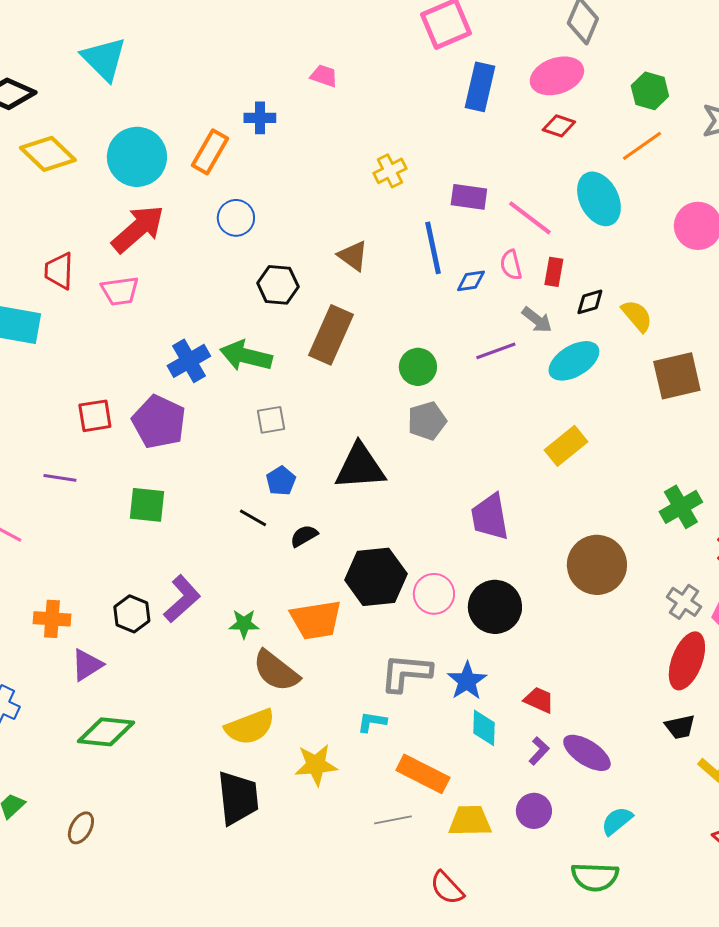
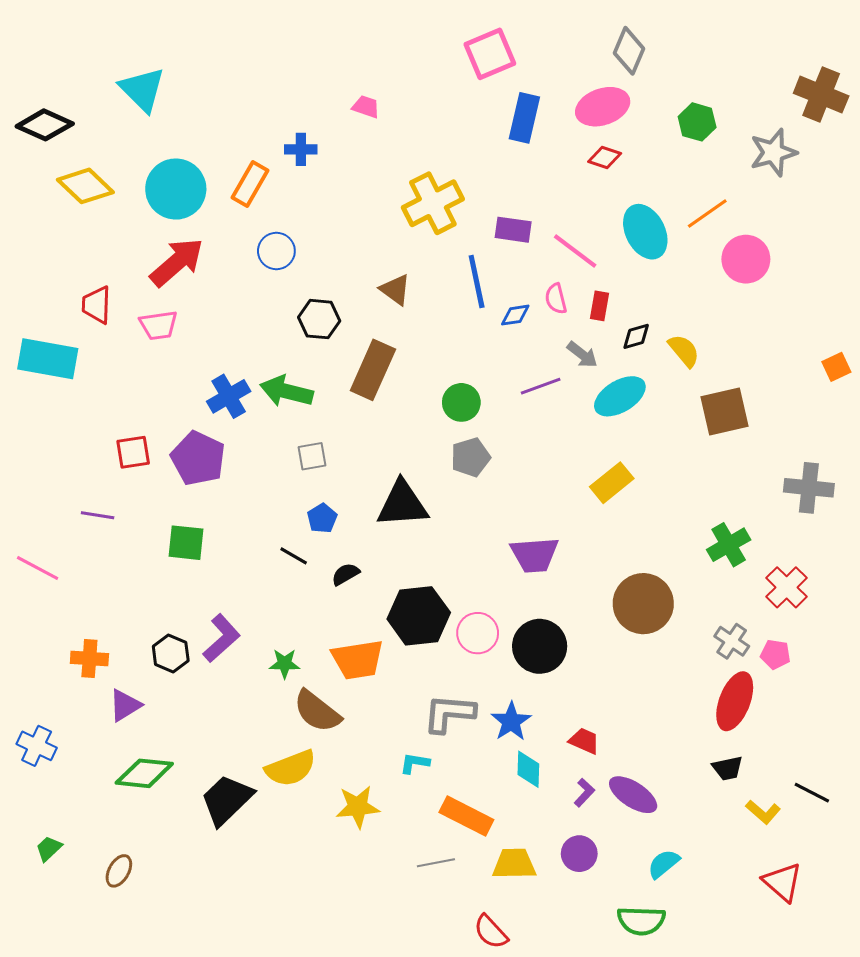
orange line: (642, 146) -> (707, 213), moved
yellow cross: (390, 171) -> (433, 203), size x1.8
purple trapezoid: (490, 517) -> (535, 555), turned -84
black trapezoid: (238, 798) -> (227, 800), moved, turned -128

